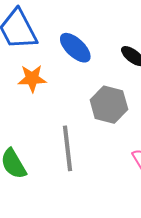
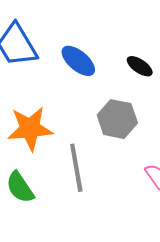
orange star: (32, 78) -> (30, 129), moved, size x1.5

